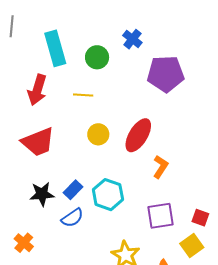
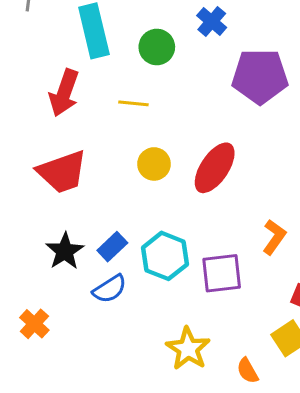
orange L-shape: (161, 167) -> (274, 237), moved
black star: (42, 194) -> (65, 251), turned -30
purple square: (160, 216) -> (222, 273), moved

